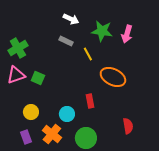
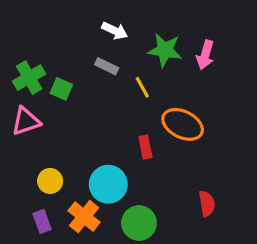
green square: (38, 78) -> (61, 89), moved
red rectangle: (90, 101) -> (145, 147), moved
cyan circle: (67, 114) -> (108, 184), size x1.5

